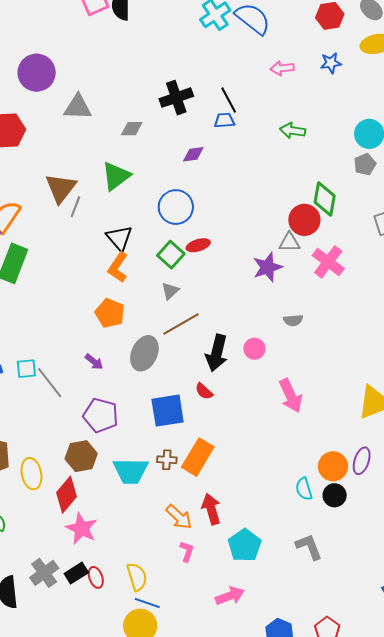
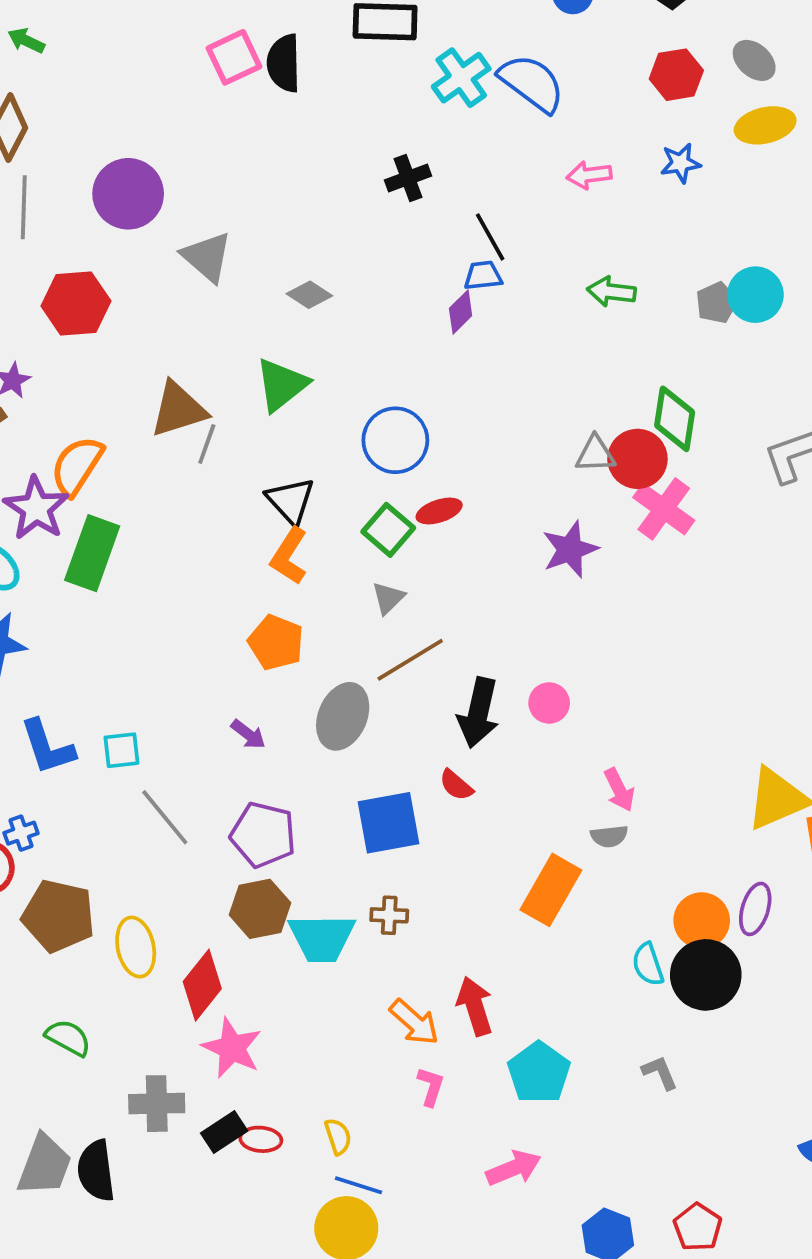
black cross: (176, 98) -> (408, 178), moved, size x0.7
gray triangle: (78, 107) -> (207, 257), turned 40
gray diamond: (132, 129) -> (309, 295), turned 35
purple diamond: (193, 154) -> (461, 312), moved, turned -35
gray pentagon: (365, 164) -> (717, 303), moved
brown triangle: (61, 188) -> (178, 409), turned 36
gray triangle: (289, 242) -> (595, 454), moved
pink cross: (328, 262) -> (664, 509), moved
gray semicircle: (293, 320) -> (609, 836), moved
gray line: (50, 383) -> (165, 817), moved
pink arrow: (291, 396) -> (619, 790), size x0.7
brown hexagon: (81, 456) -> (260, 909), moved
orange rectangle: (198, 457) -> (551, 890), moved
black circle: (335, 495) -> (706, 975), size x1.6
gray L-shape: (309, 547) -> (660, 1073), size x0.7
gray cross: (44, 573) -> (157, 1104), moved, turned 36
red ellipse: (96, 577) -> (261, 1139), turned -65
yellow semicircle: (137, 577) -> (338, 1136), size x0.7

